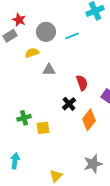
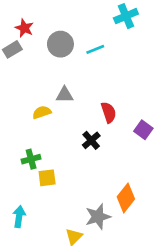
yellow semicircle: (32, 53) -> (42, 112), moved
orange diamond: (89, 120) -> (126, 198), moved
yellow square: (43, 128) -> (47, 178), moved
gray star: (93, 164) -> (98, 217), moved

